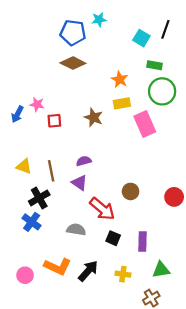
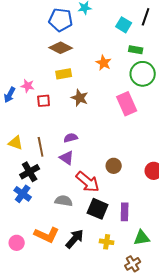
yellow rectangle: (122, 103) -> (64, 74), moved
black square: (113, 238) -> (98, 209), size x1.5

